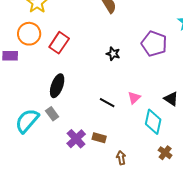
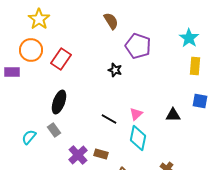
purple pentagon: (154, 44) -> (138, 46), moved
black triangle: (171, 99) -> (173, 115), turned -35
cyan semicircle: (27, 121) -> (29, 137), size x0.6
cyan diamond: (153, 122) -> (138, 138), moved

